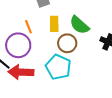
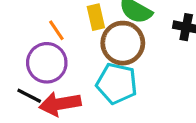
brown circle: (67, 43) -> (123, 43), size x1.4

